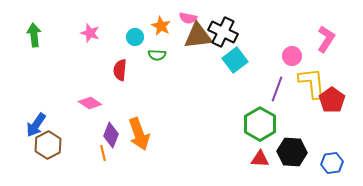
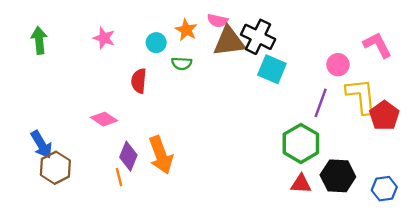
pink L-shape: (326, 39) -> (377, 45), turned -60
cyan square: (235, 60) -> (272, 69), turned -30
blue arrow: (36, 125) -> (41, 145), turned -65

